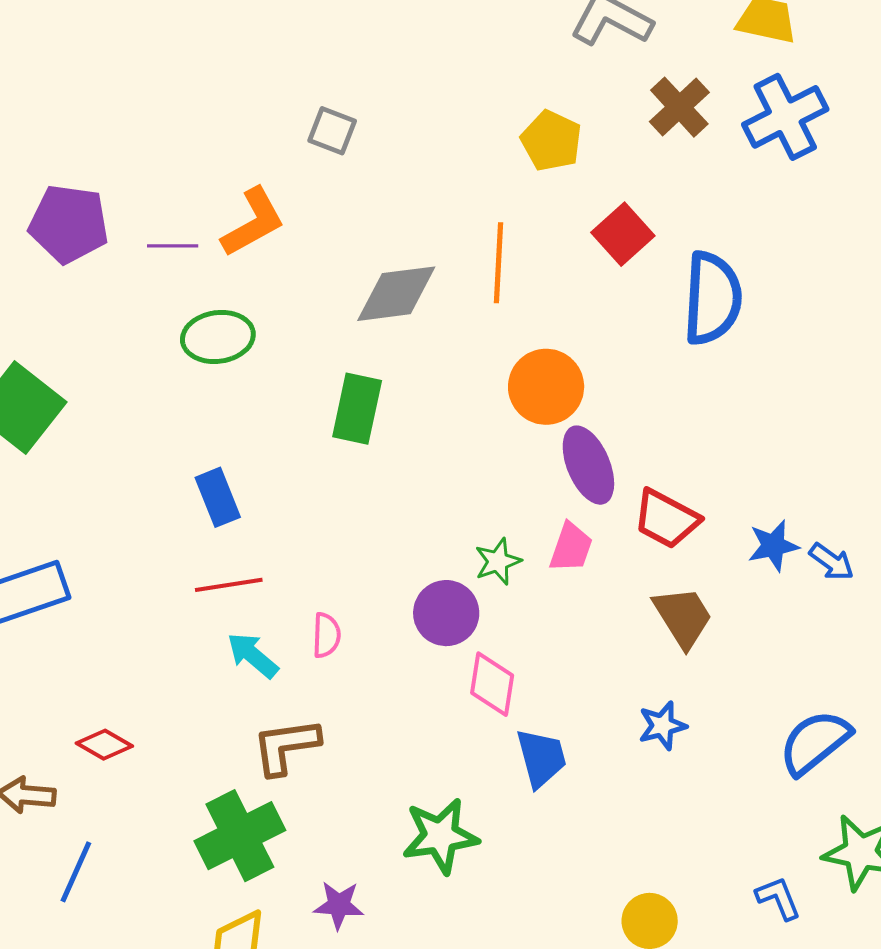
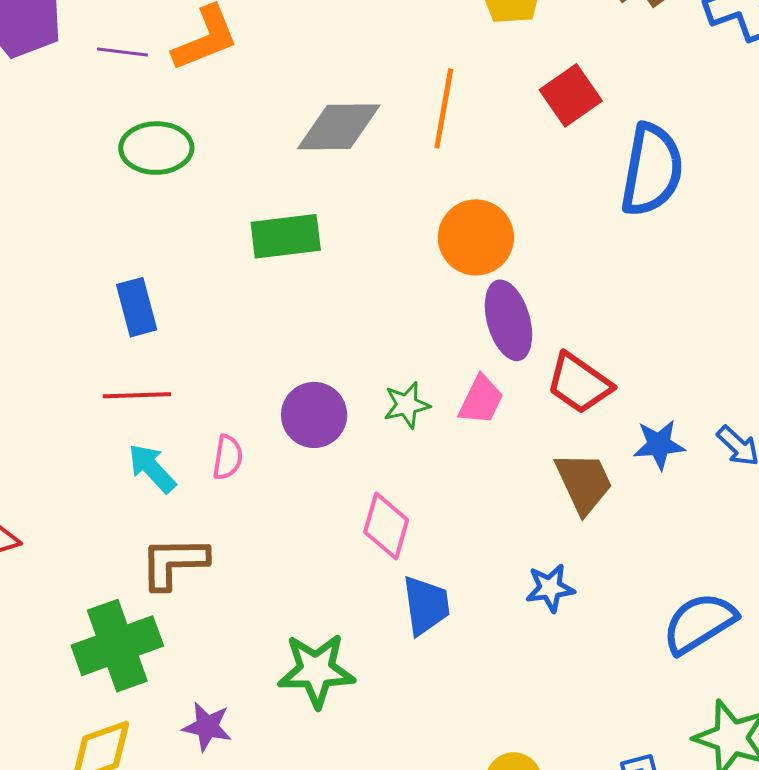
green rectangle: (357, 409) -> (286, 236), turned 64
blue star: (773, 546) -> (659, 445), moved
purple circle: (446, 613) -> (314, 415), moved

